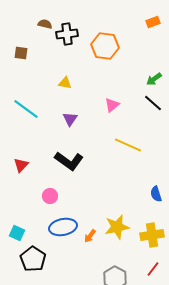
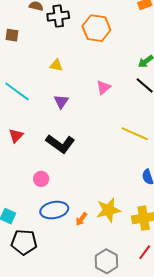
yellow line: (128, 145) -> (135, 134), moved
red triangle: (21, 165) -> (16, 136), moved
black pentagon: (33, 259) -> (24, 242), turned -30

